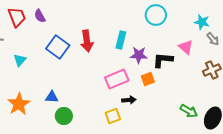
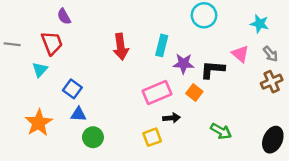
red trapezoid: (17, 17) -> (52, 43), moved
gray arrow: (213, 39) -> (270, 54), moved
blue square: (58, 47) -> (72, 89), moved, size x0.7
orange square: (148, 79) -> (194, 93), turned -32
green arrow: (189, 111) -> (221, 131), moved

